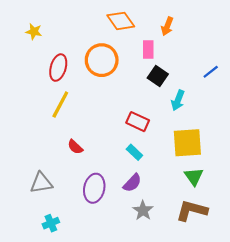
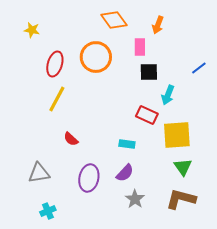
black square: (158, 76) -> (149, 72), turned -36
red rectangle: (138, 122) -> (147, 115), moved
cyan rectangle: (134, 152) -> (127, 144), turned -35

